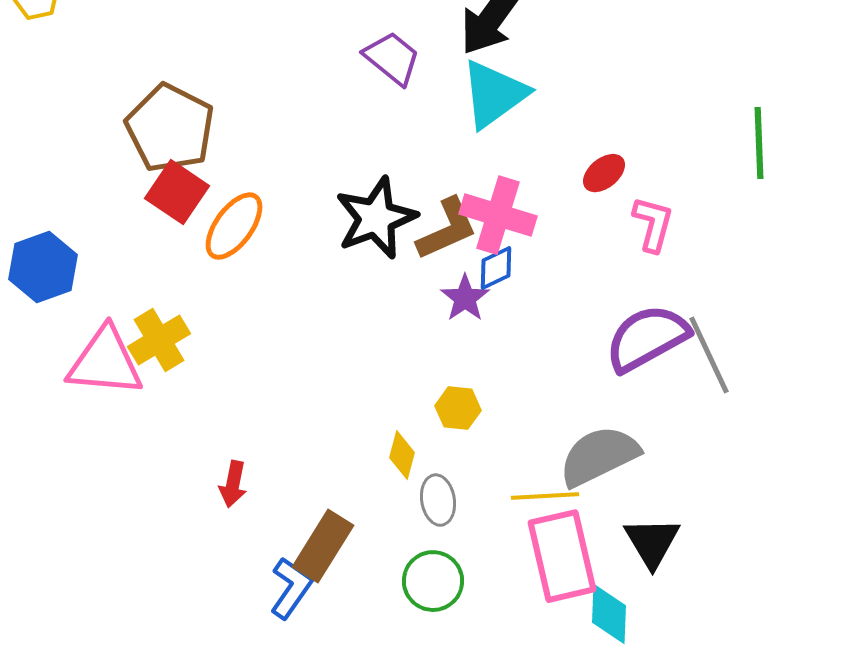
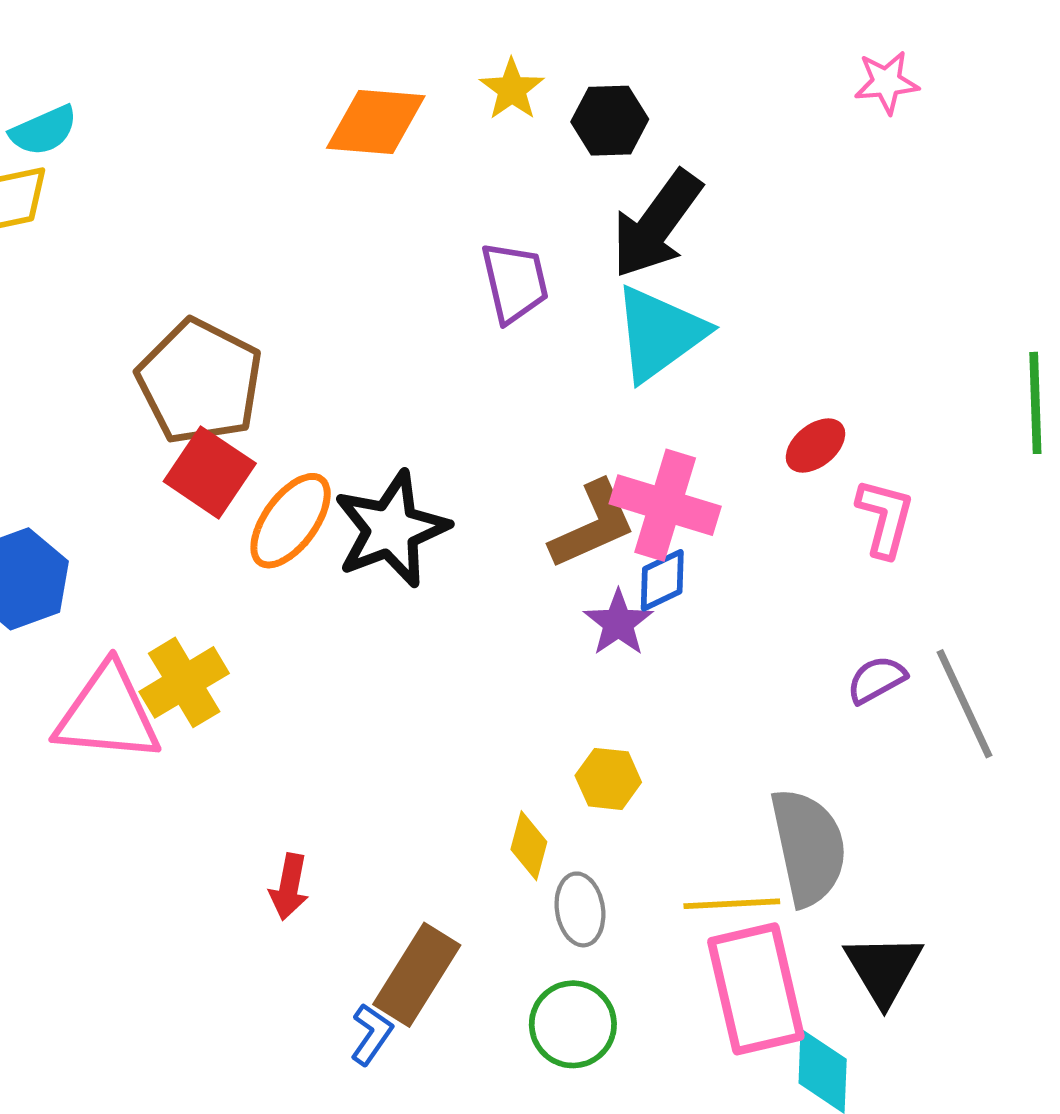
purple trapezoid: (392, 58) -> (515, 282), turned 38
black star: (376, 218) -> (391, 529), moved
purple semicircle: (647, 338) -> (876, 680), size x0.5
gray semicircle: (599, 456) -> (808, 847), turned 104
blue L-shape: (291, 588) -> (371, 1034), size x0.7

